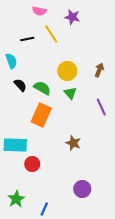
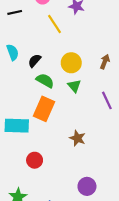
black line: (27, 39) -> (15, 12), moved
black semicircle: (20, 85) -> (35, 61), moved, turned -96
cyan rectangle: (15, 145) -> (17, 126), moved

